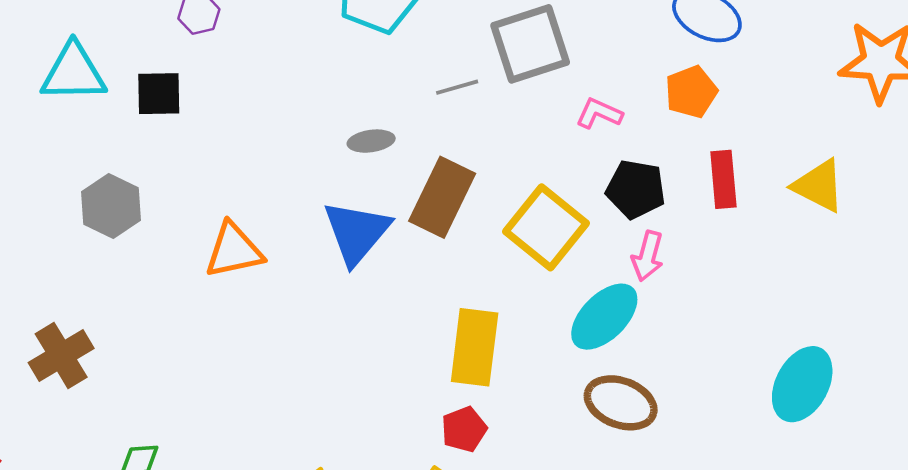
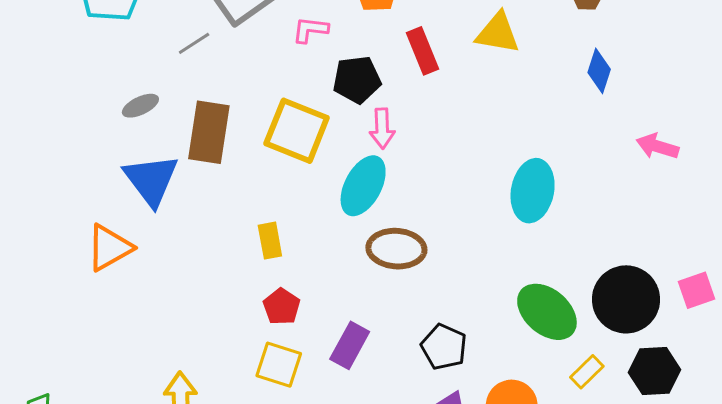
orange triangle: (234, 250) -> (109, 248), moved
yellow rectangle: (475, 347) -> (270, 241), size x0.6

